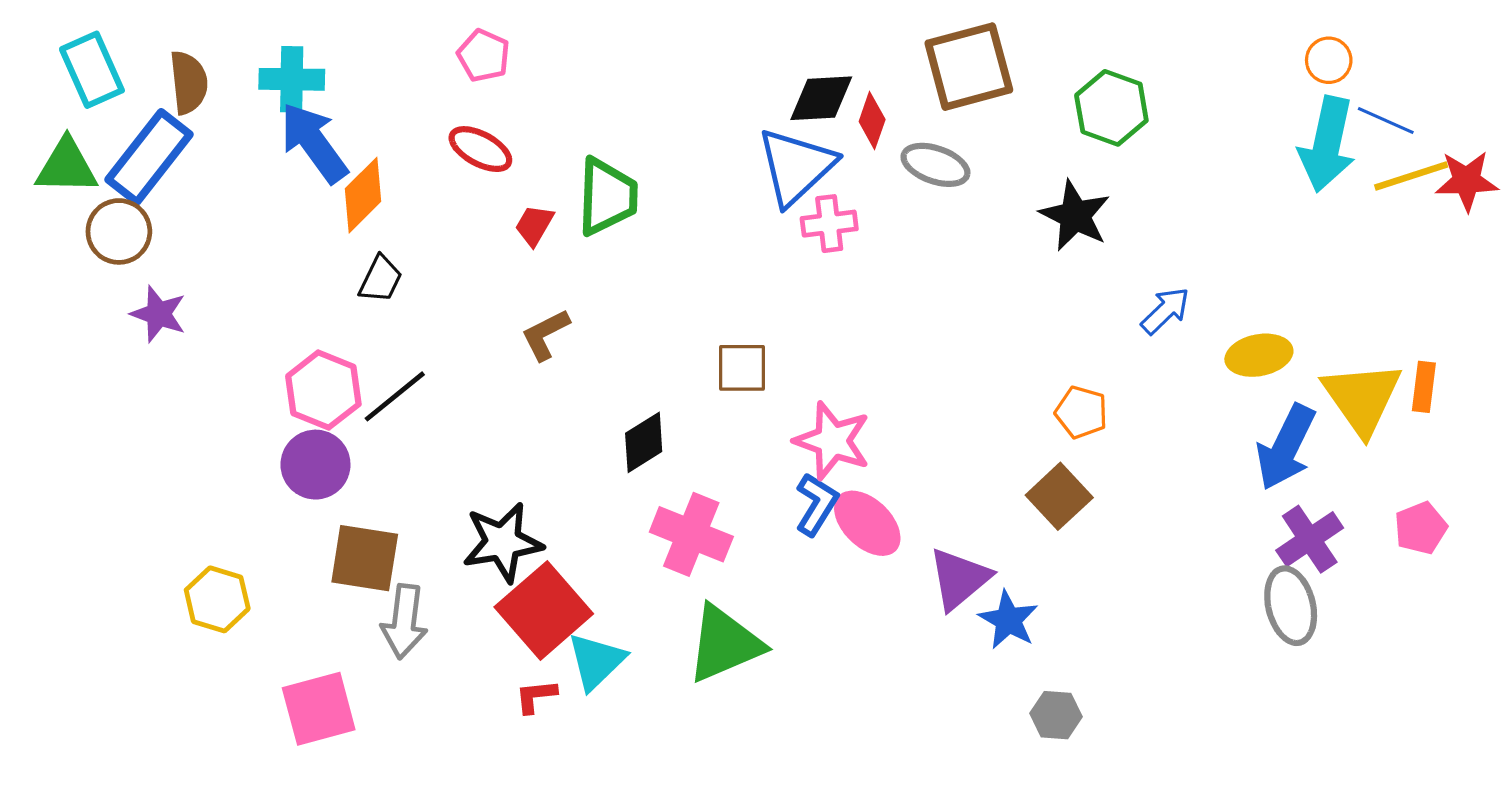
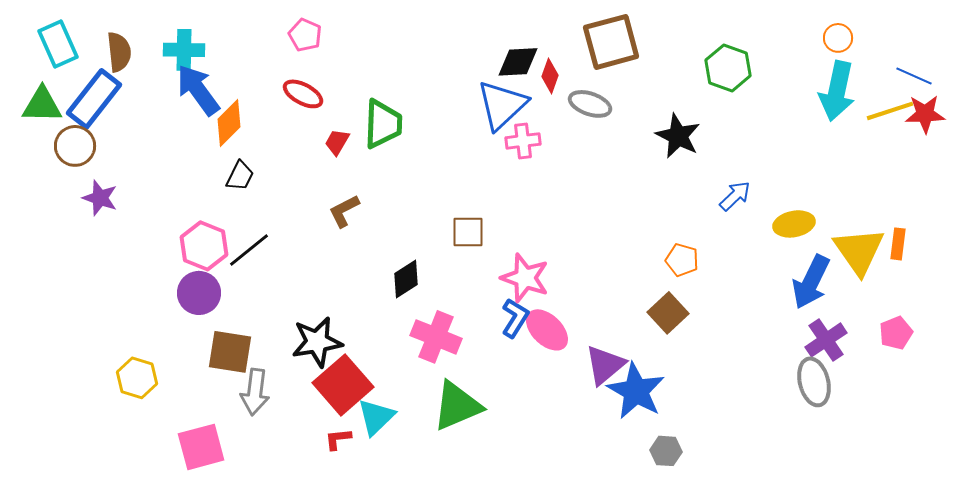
green hexagon: (1111, 108) -> (728, 68), moved
blue line: (1386, 121) -> (914, 76), moved
blue star: (1008, 620) -> (636, 391), size x1.5

